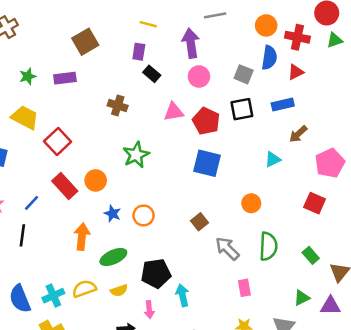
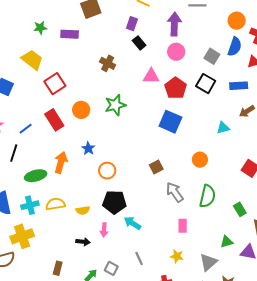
black square: (242, 109) -> (206, 84), turned 30
orange circle: (96, 180) -> (81, 110), moved
orange circle: (144, 215) -> (107, 171), moved
green ellipse: (113, 257) -> (36, 176), moved
cyan arrow: (182, 295) -> (132, 223), turned -54

